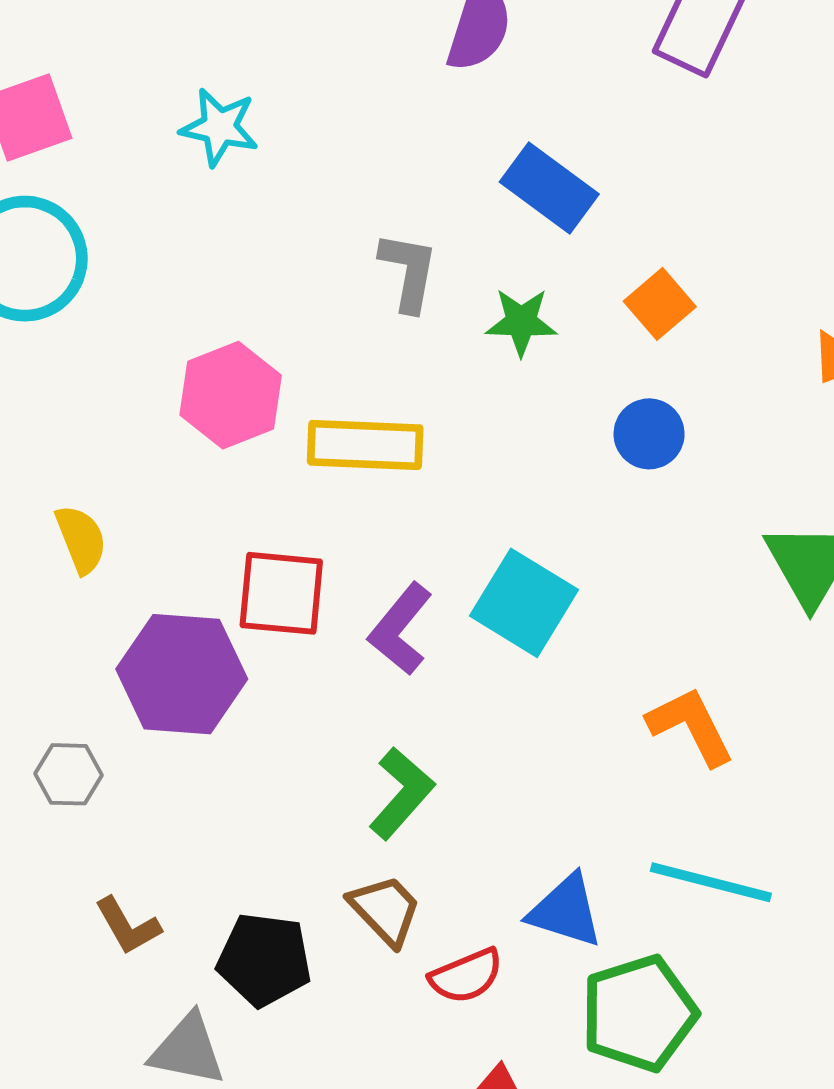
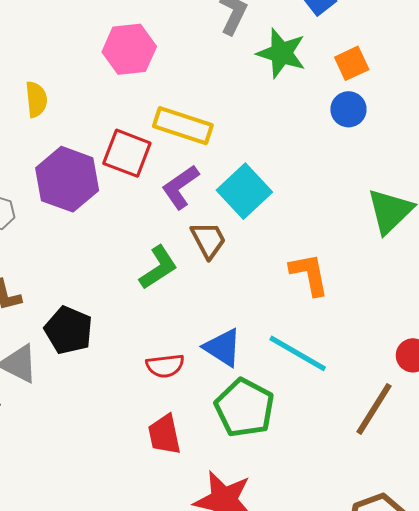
green star: (521, 322) -> (281, 53), size x1.4
blue circle: (649, 434) -> (348, 109), moved
yellow rectangle: (365, 445) -> (183, 126), moved
brown trapezoid: (385, 910) -> (208, 240), moved
green pentagon: (639, 1013) -> (245, 408), turned 30

